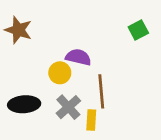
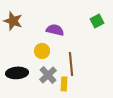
purple semicircle: (78, 57) -> (55, 30), moved

